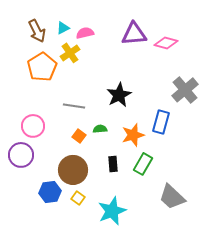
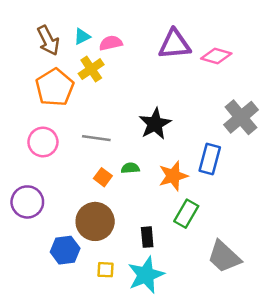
pink circle: (33, 126) -> (43, 142), moved
black rectangle: (113, 164) -> (147, 237), moved
yellow square: (78, 198) -> (105, 270), moved, turned -32

